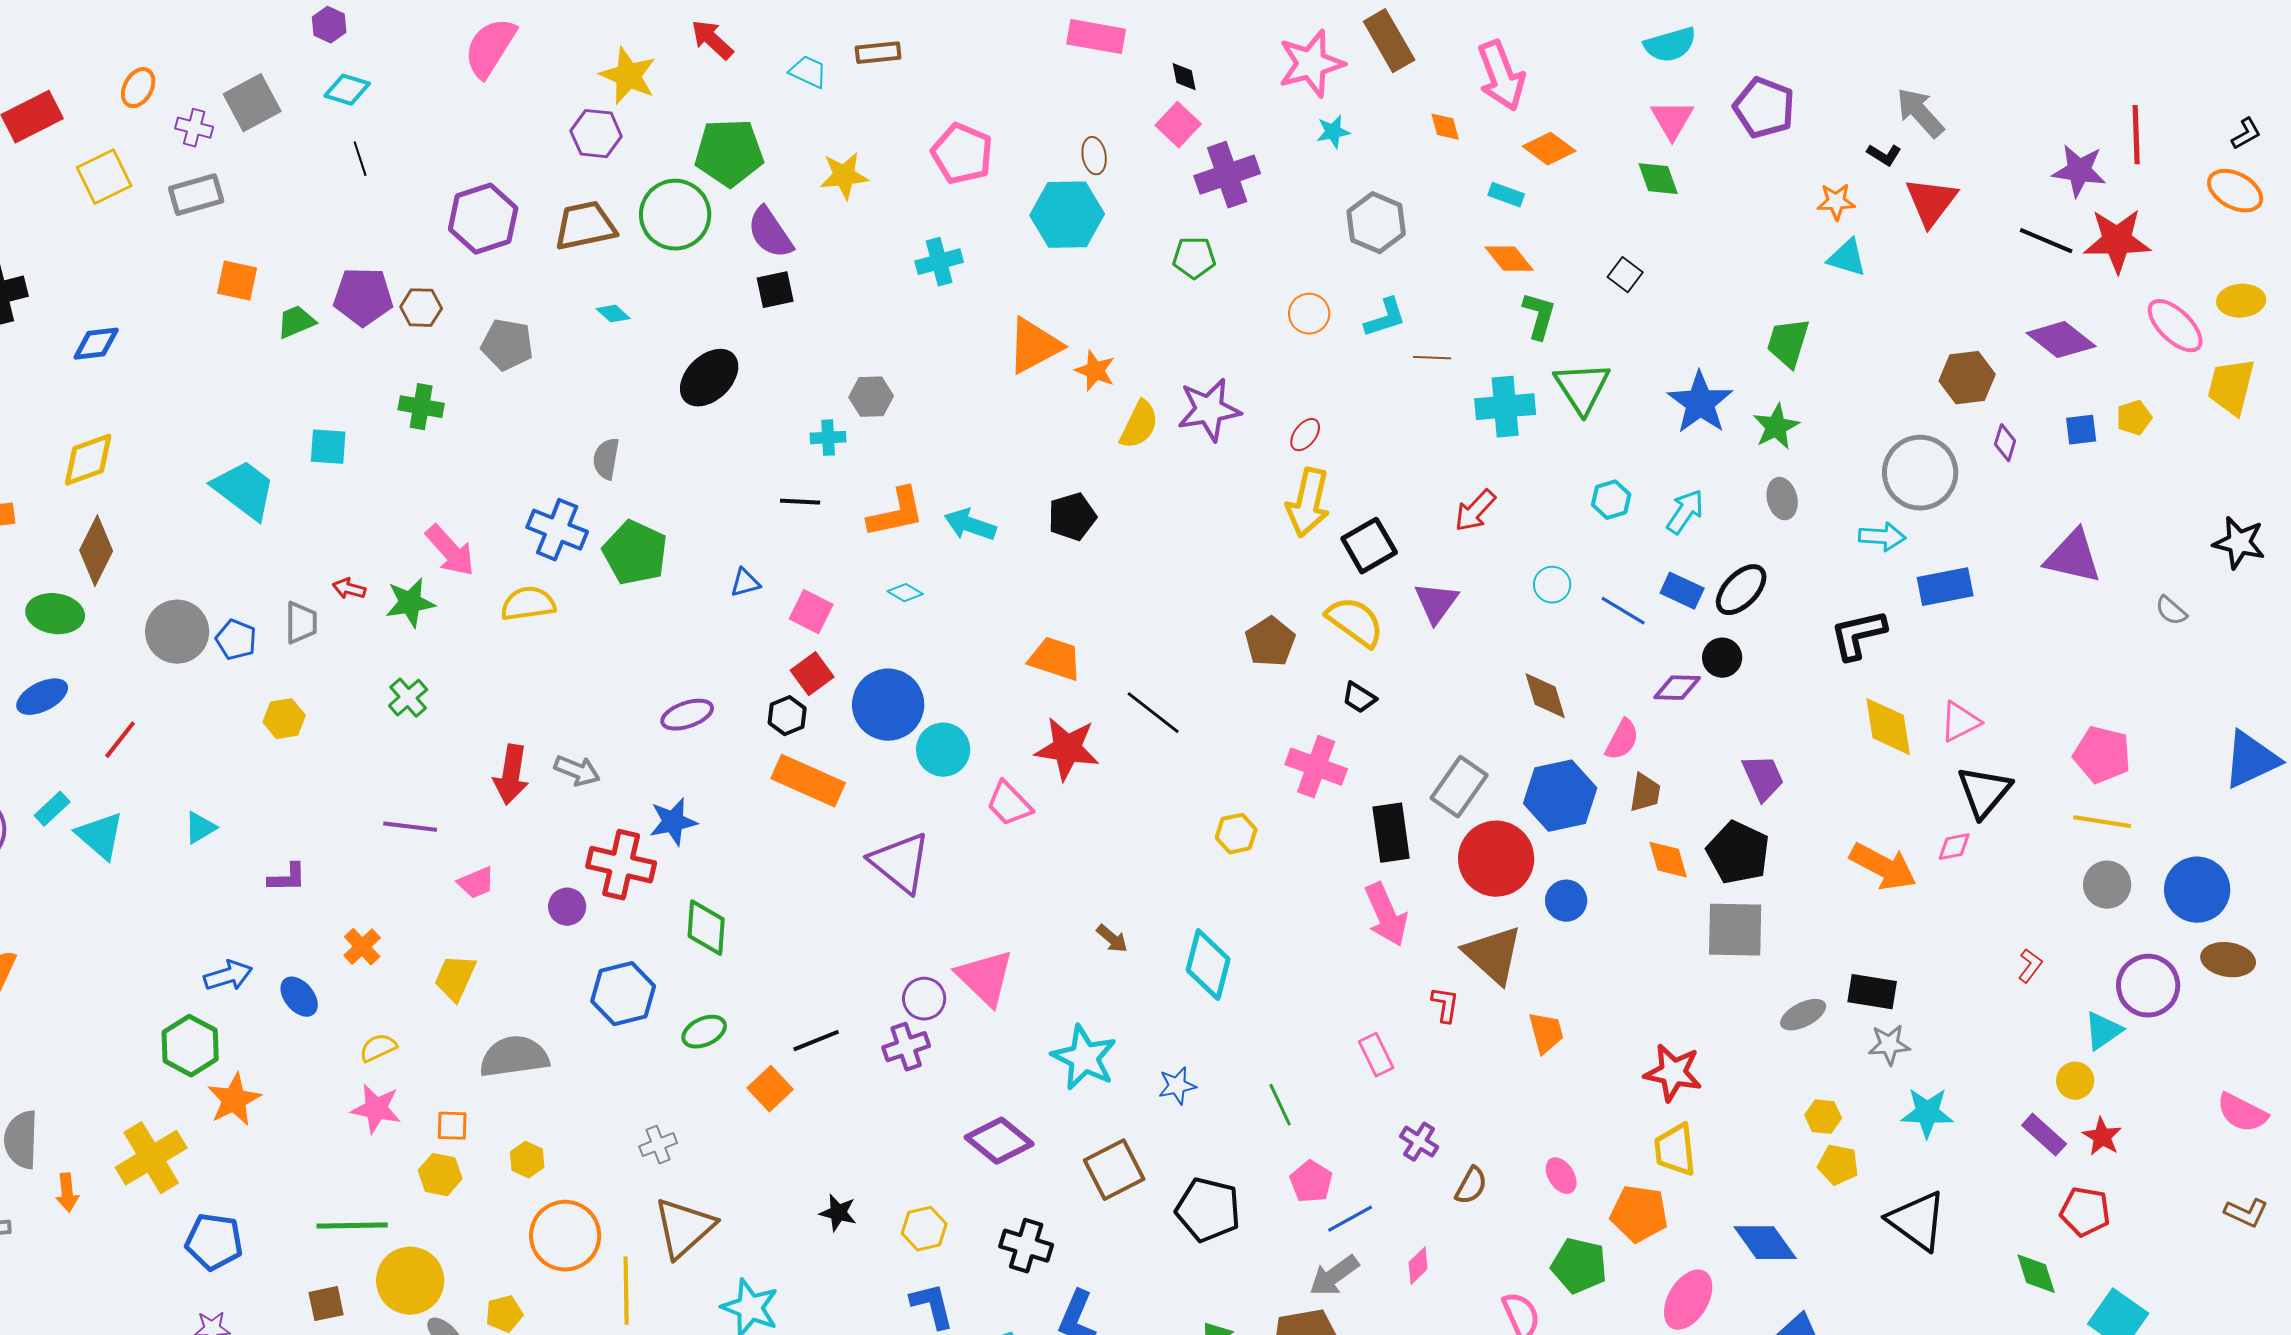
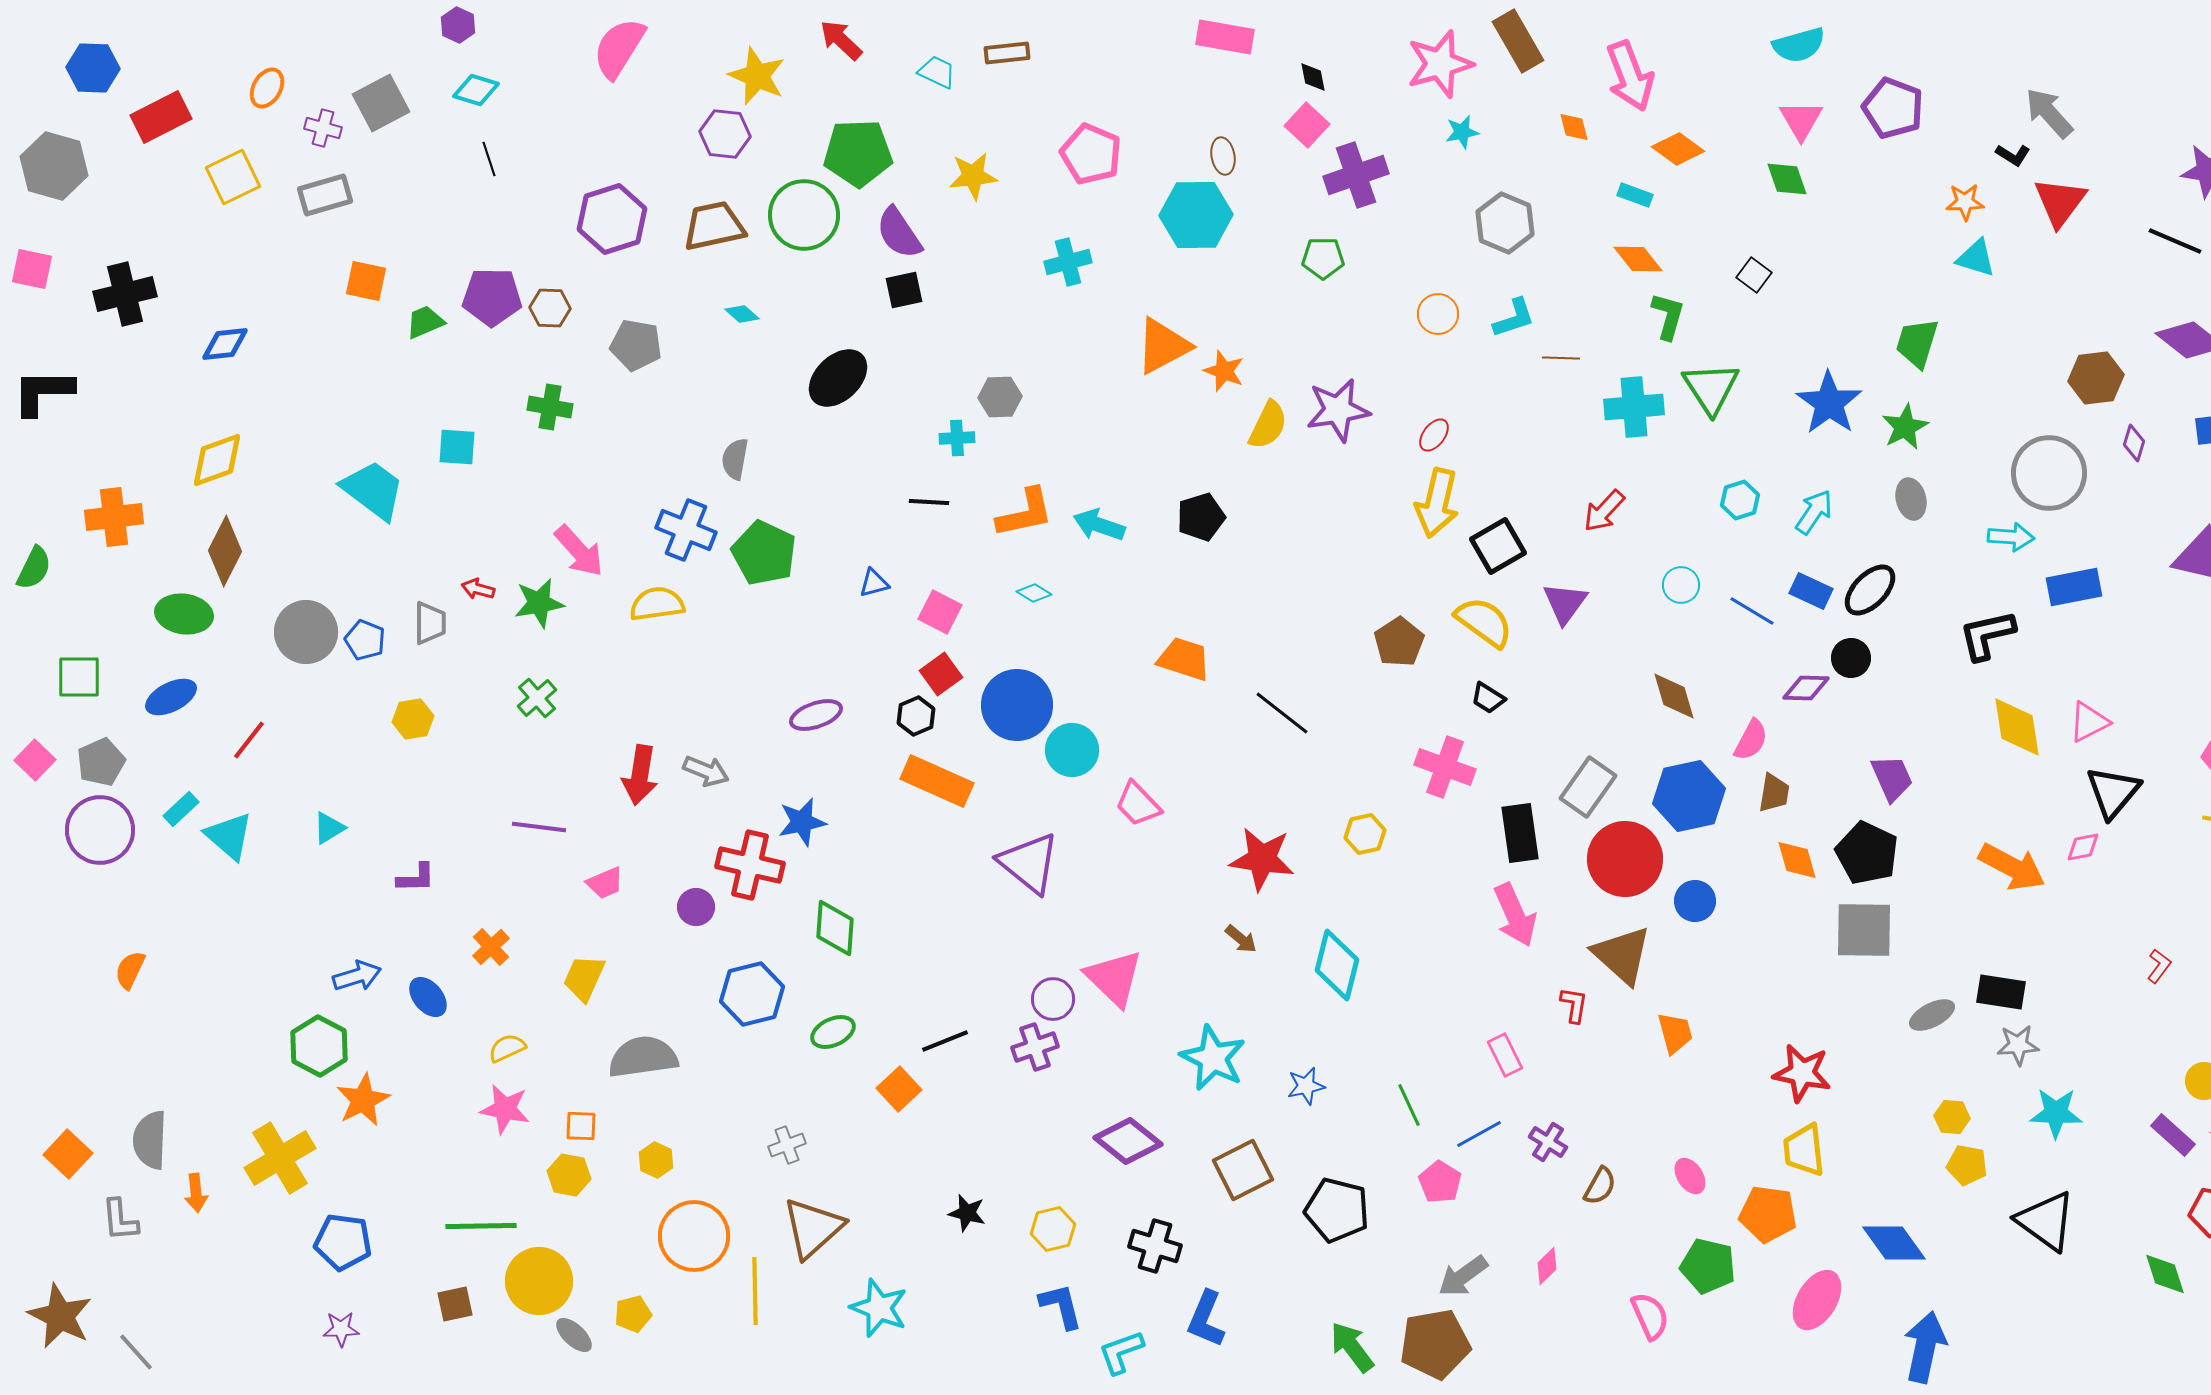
red star: (1067, 749) -> (1262, 859), moved
blue line: (1350, 1219) -> (1479, 1134), moved

